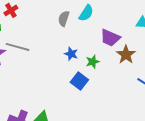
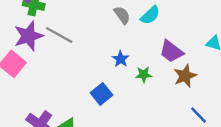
gray semicircle: (64, 19) -> (122, 15), turned 112
blue square: (79, 81) -> (101, 94), moved

